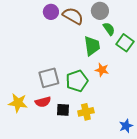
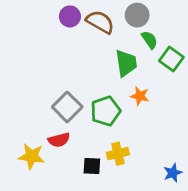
gray square: (49, 78) -> (67, 107), turned -30
yellow star: (18, 103) -> (32, 156), moved
black square: (63, 110) -> (92, 166), moved

